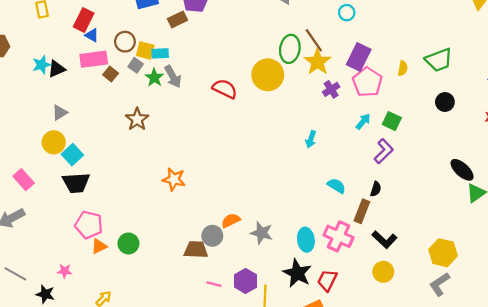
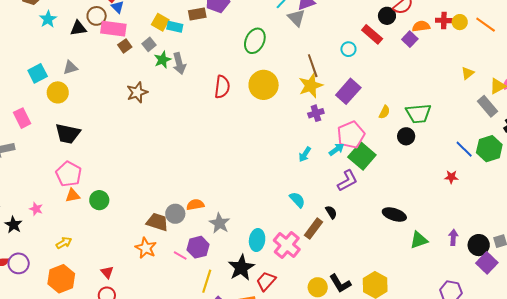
brown circle: (125, 42) -> (97, 16), moved
green ellipse: (290, 49) -> (255, 41), moved
yellow square: (145, 50) -> (160, 22), moved
cyan rectangle: (160, 53) -> (175, 27), moved
cyan star: (42, 65) -> (48, 19), moved, turned -30
pink pentagon: (367, 82) -> (351, 135), moved
red semicircle: (225, 89) -> (222, 87), turned 55
black circle: (445, 102) -> (406, 136), moved
green square: (392, 121) -> (362, 156), size x1.5
cyan arrow: (311, 139) -> (305, 154), moved
cyan square: (72, 155) -> (38, 73), moved
black ellipse: (462, 170) -> (394, 215), moved, turned -40
orange star: (174, 179) -> (146, 248), moved
black semicircle: (376, 189) -> (331, 212), turned -64
black L-shape: (384, 240) -> (340, 283), moved
purple hexagon: (245, 281) -> (198, 247), moved
pink line: (214, 284) -> (180, 255), moved

